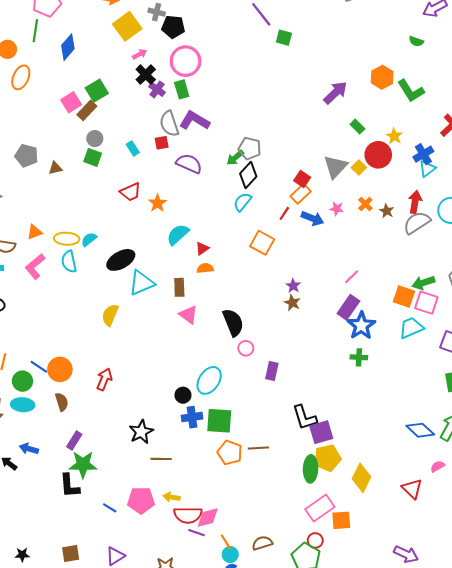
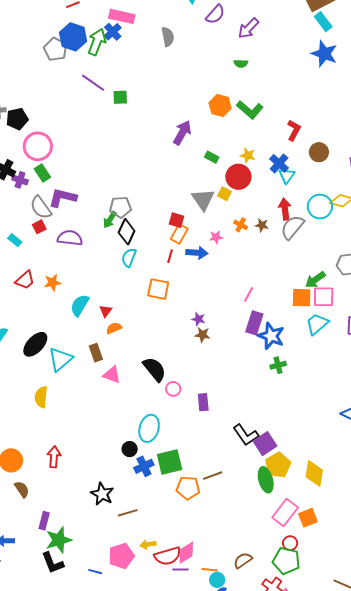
orange star: (158, 203) -> (53, 283), turned -30
orange line: (226, 542) -> (210, 570), turned -35

